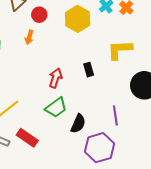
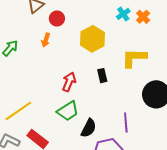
yellow hexagon: (78, 19) -> (92, 39), moved

